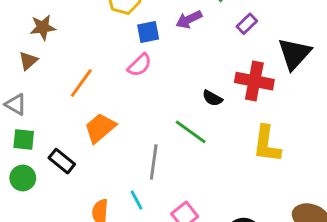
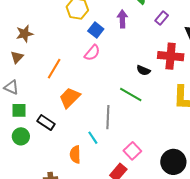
purple arrow: (189, 19) -> (122, 19), turned 120
blue square: (148, 32) -> (96, 30), turned -35
cyan line: (136, 200) -> (93, 138), moved

